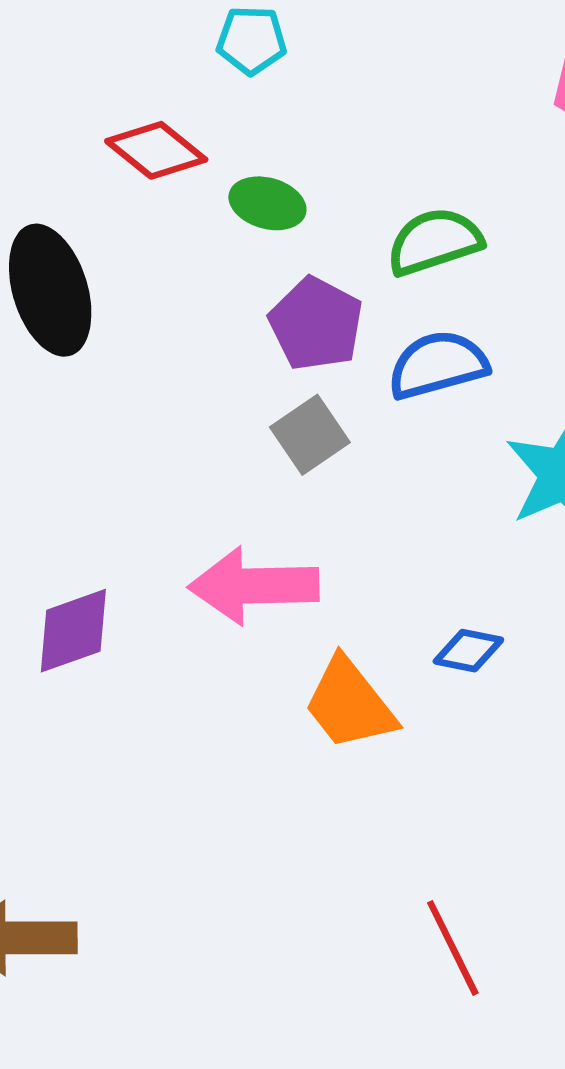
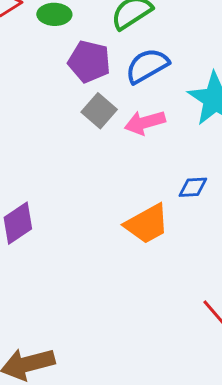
pink arrow: (254, 586) -> (145, 122), moved, size x0.7
orange trapezoid: (350, 704) -> (147, 224), turned -66

